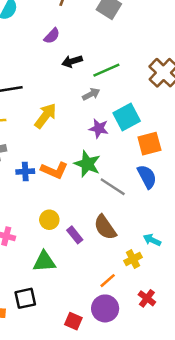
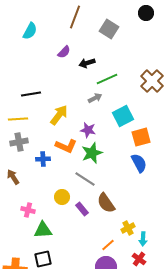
black arrow: (72, 61) -> (87, 63), moved
purple star: (99, 128) -> (88, 130), moved
green star: (87, 164) -> (92, 153), turned 30
orange L-shape: (54, 170) -> (66, 146), moved
gray line: (113, 187) -> (85, 179), moved
cyan arrow: (152, 240) -> (143, 239), moved, turned -112
green triangle: (44, 262) -> (43, 230), moved

